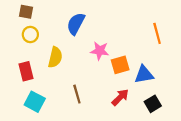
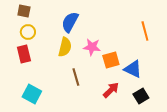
yellow semicircle: (55, 57) -> (65, 47), moved
red rectangle: (26, 71) -> (24, 54), moved
blue triangle: (144, 75) -> (133, 69), turned 36
brown line: (77, 94) -> (76, 77), moved

